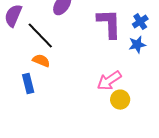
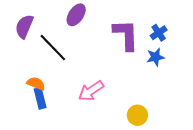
orange semicircle: (41, 61) -> (36, 84), moved
pink arrow: (109, 81) -> (91, 91), moved

